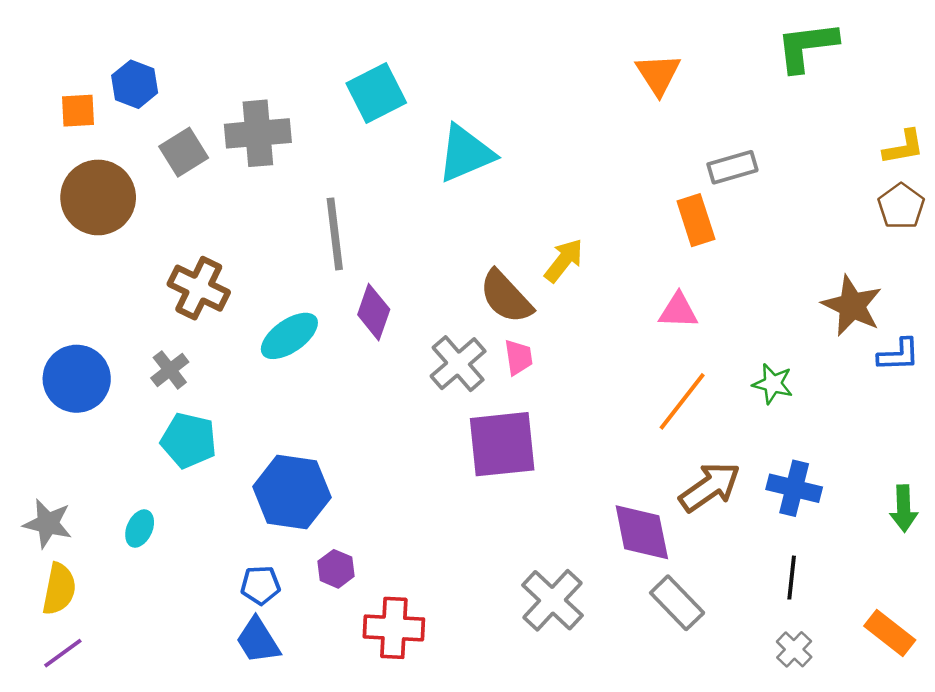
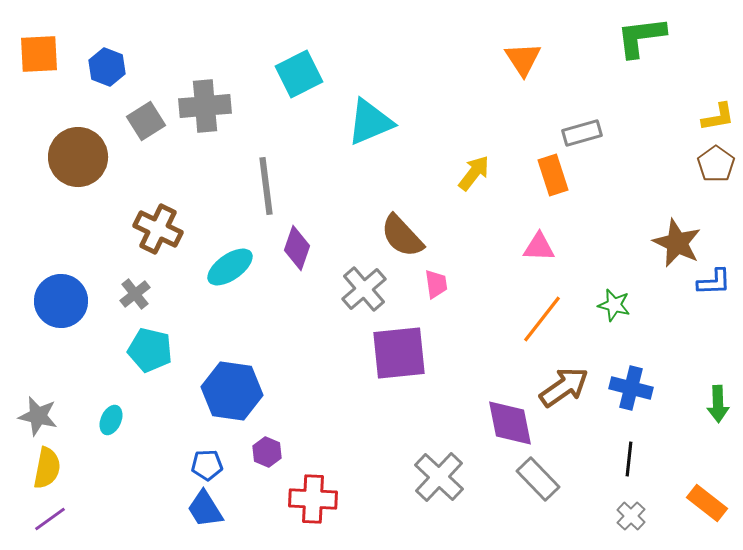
orange square: (78, 111) -> (39, 54), moved, size x1.4
yellow arrow: (564, 260) -> (474, 173), moved
pink trapezoid: (518, 357) -> (436, 284), moved

